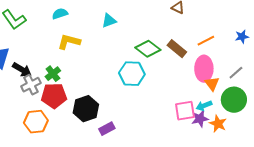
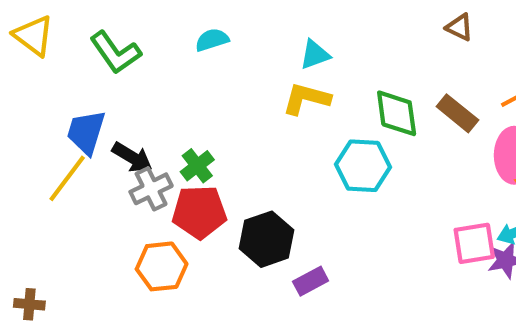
yellow L-shape: (69, 42) -> (306, 99), moved
green diamond: (148, 49) -> (397, 113), turned 45

